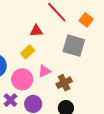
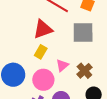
red triangle: (36, 31) -> (43, 29), size x1.5

